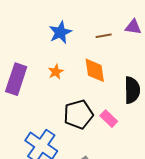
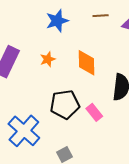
brown line: (104, 36) -> (101, 16), moved

